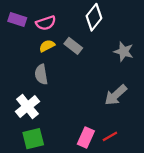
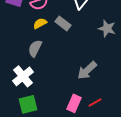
gray semicircle: (41, 74) -> (35, 48), turned 36
gray arrow: (116, 95) -> (87, 70), moved

